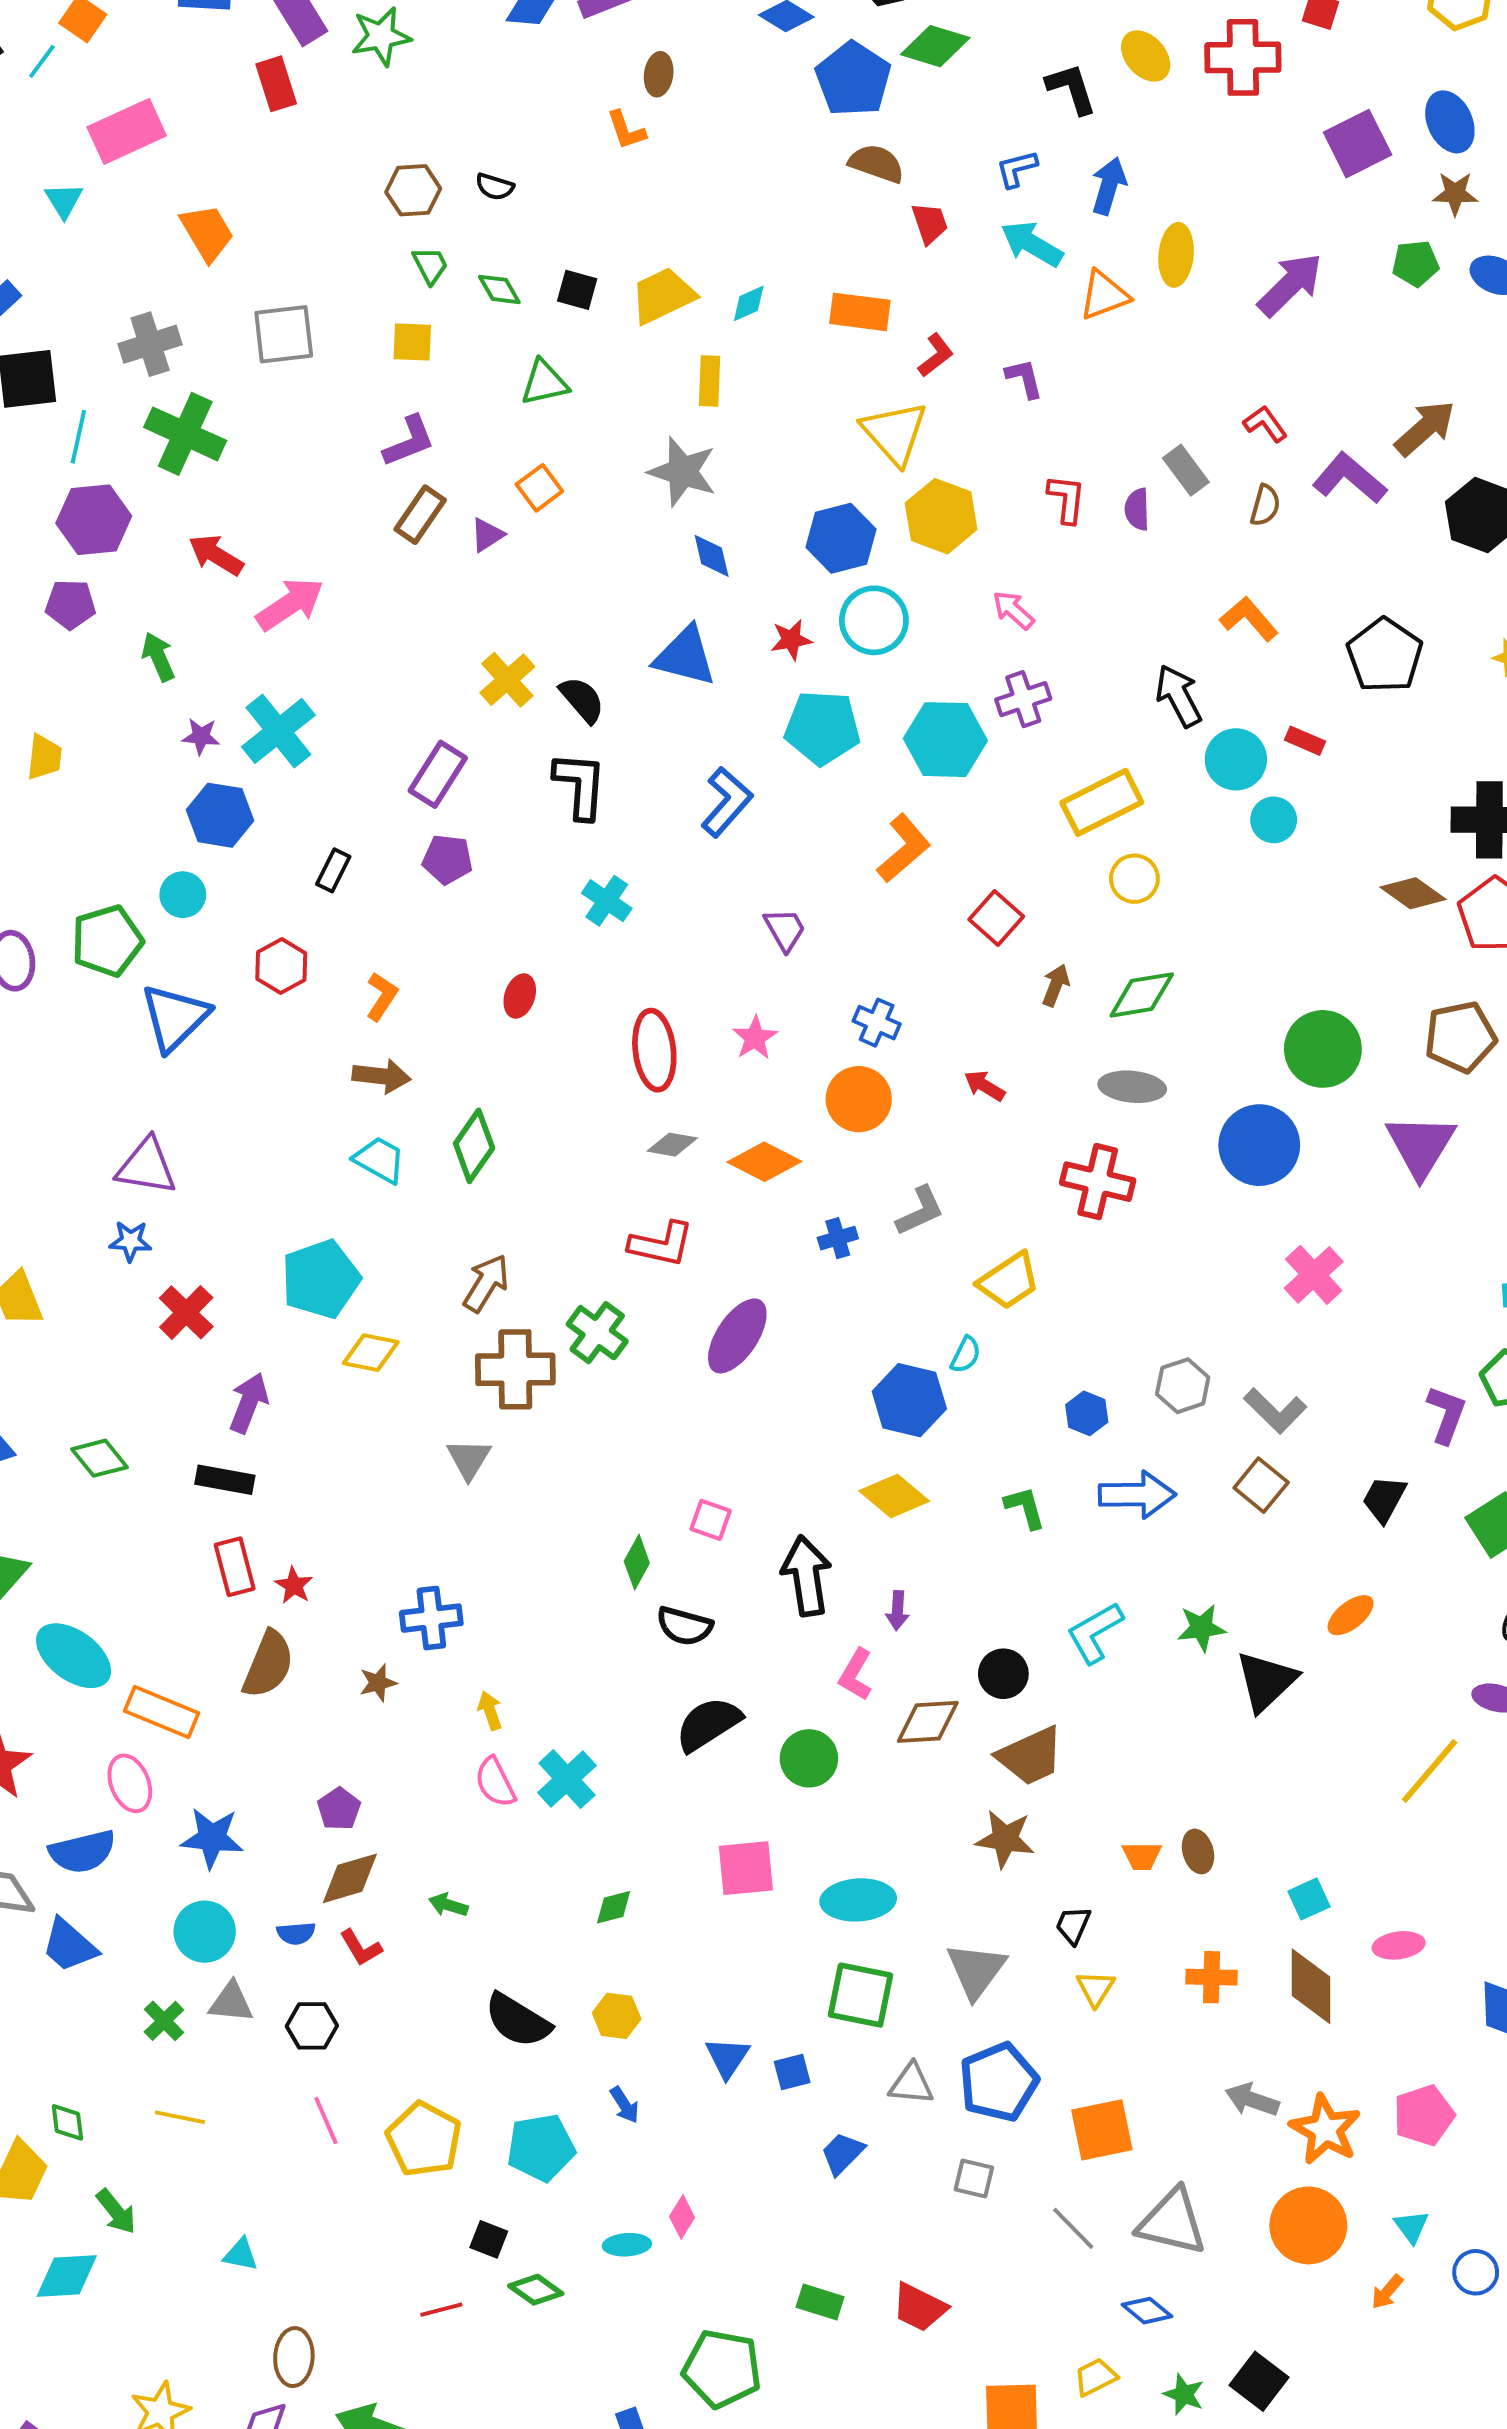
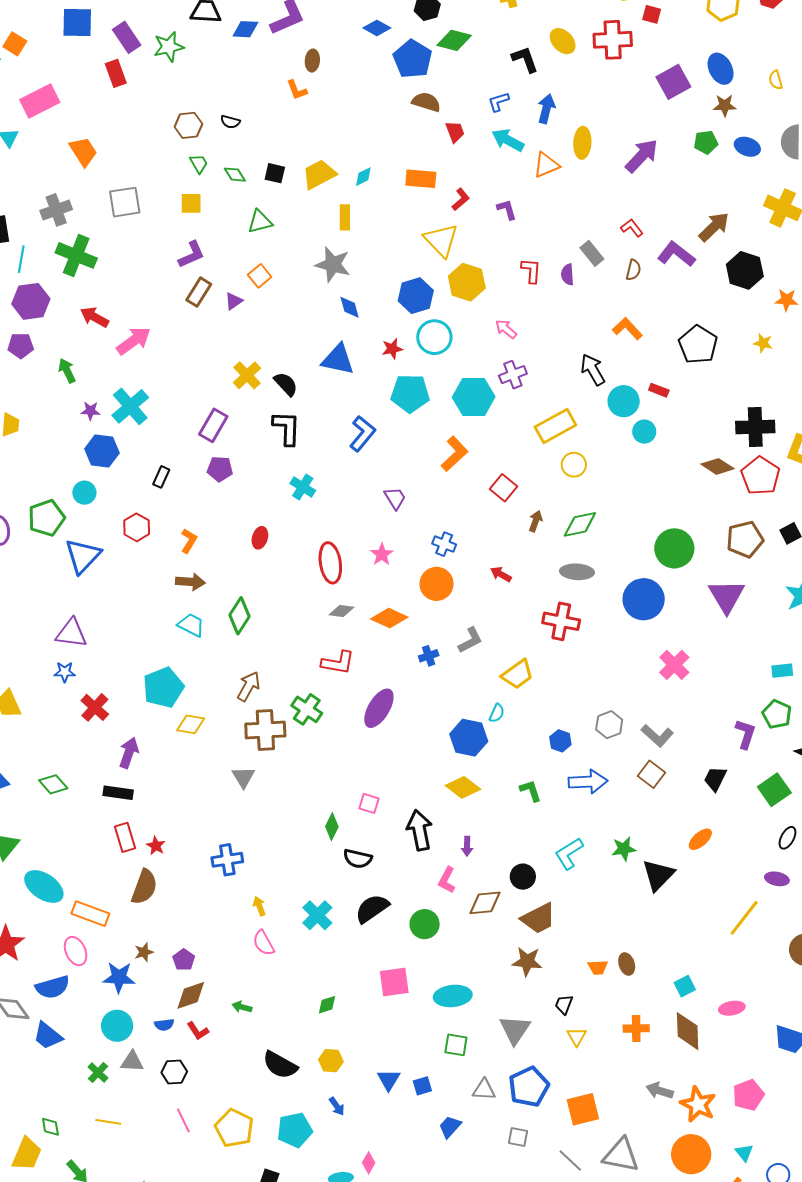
brown star: (378, 1683) -> (144, 952), moved
cyan cross: (567, 1779) -> (317, 915), moved
green square: (861, 1995) -> (456, 1045), size x0.7

